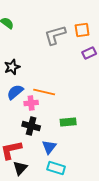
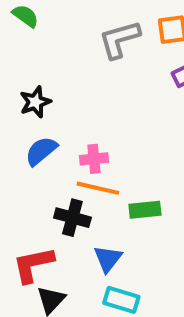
orange line: (44, 92) -> (98, 188), moved
pink cross: (31, 103) -> (94, 159), moved

